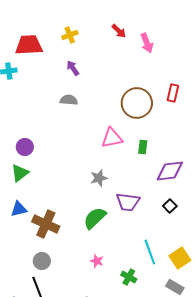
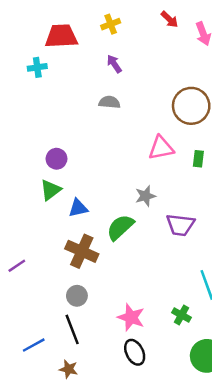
blue triangle: (19, 209) -> (78, 208), moved
green semicircle: (95, 218) -> (120, 227), moved
pink star: (97, 261) -> (131, 317), moved, size x1.6

